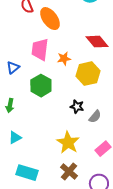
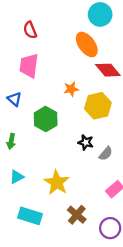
orange ellipse: (50, 19) -> (87, 45), moved
pink trapezoid: (40, 50) -> (29, 66), moved
blue triangle: (13, 68) -> (14, 99), turned -40
yellow star: (68, 143) -> (57, 182), moved

